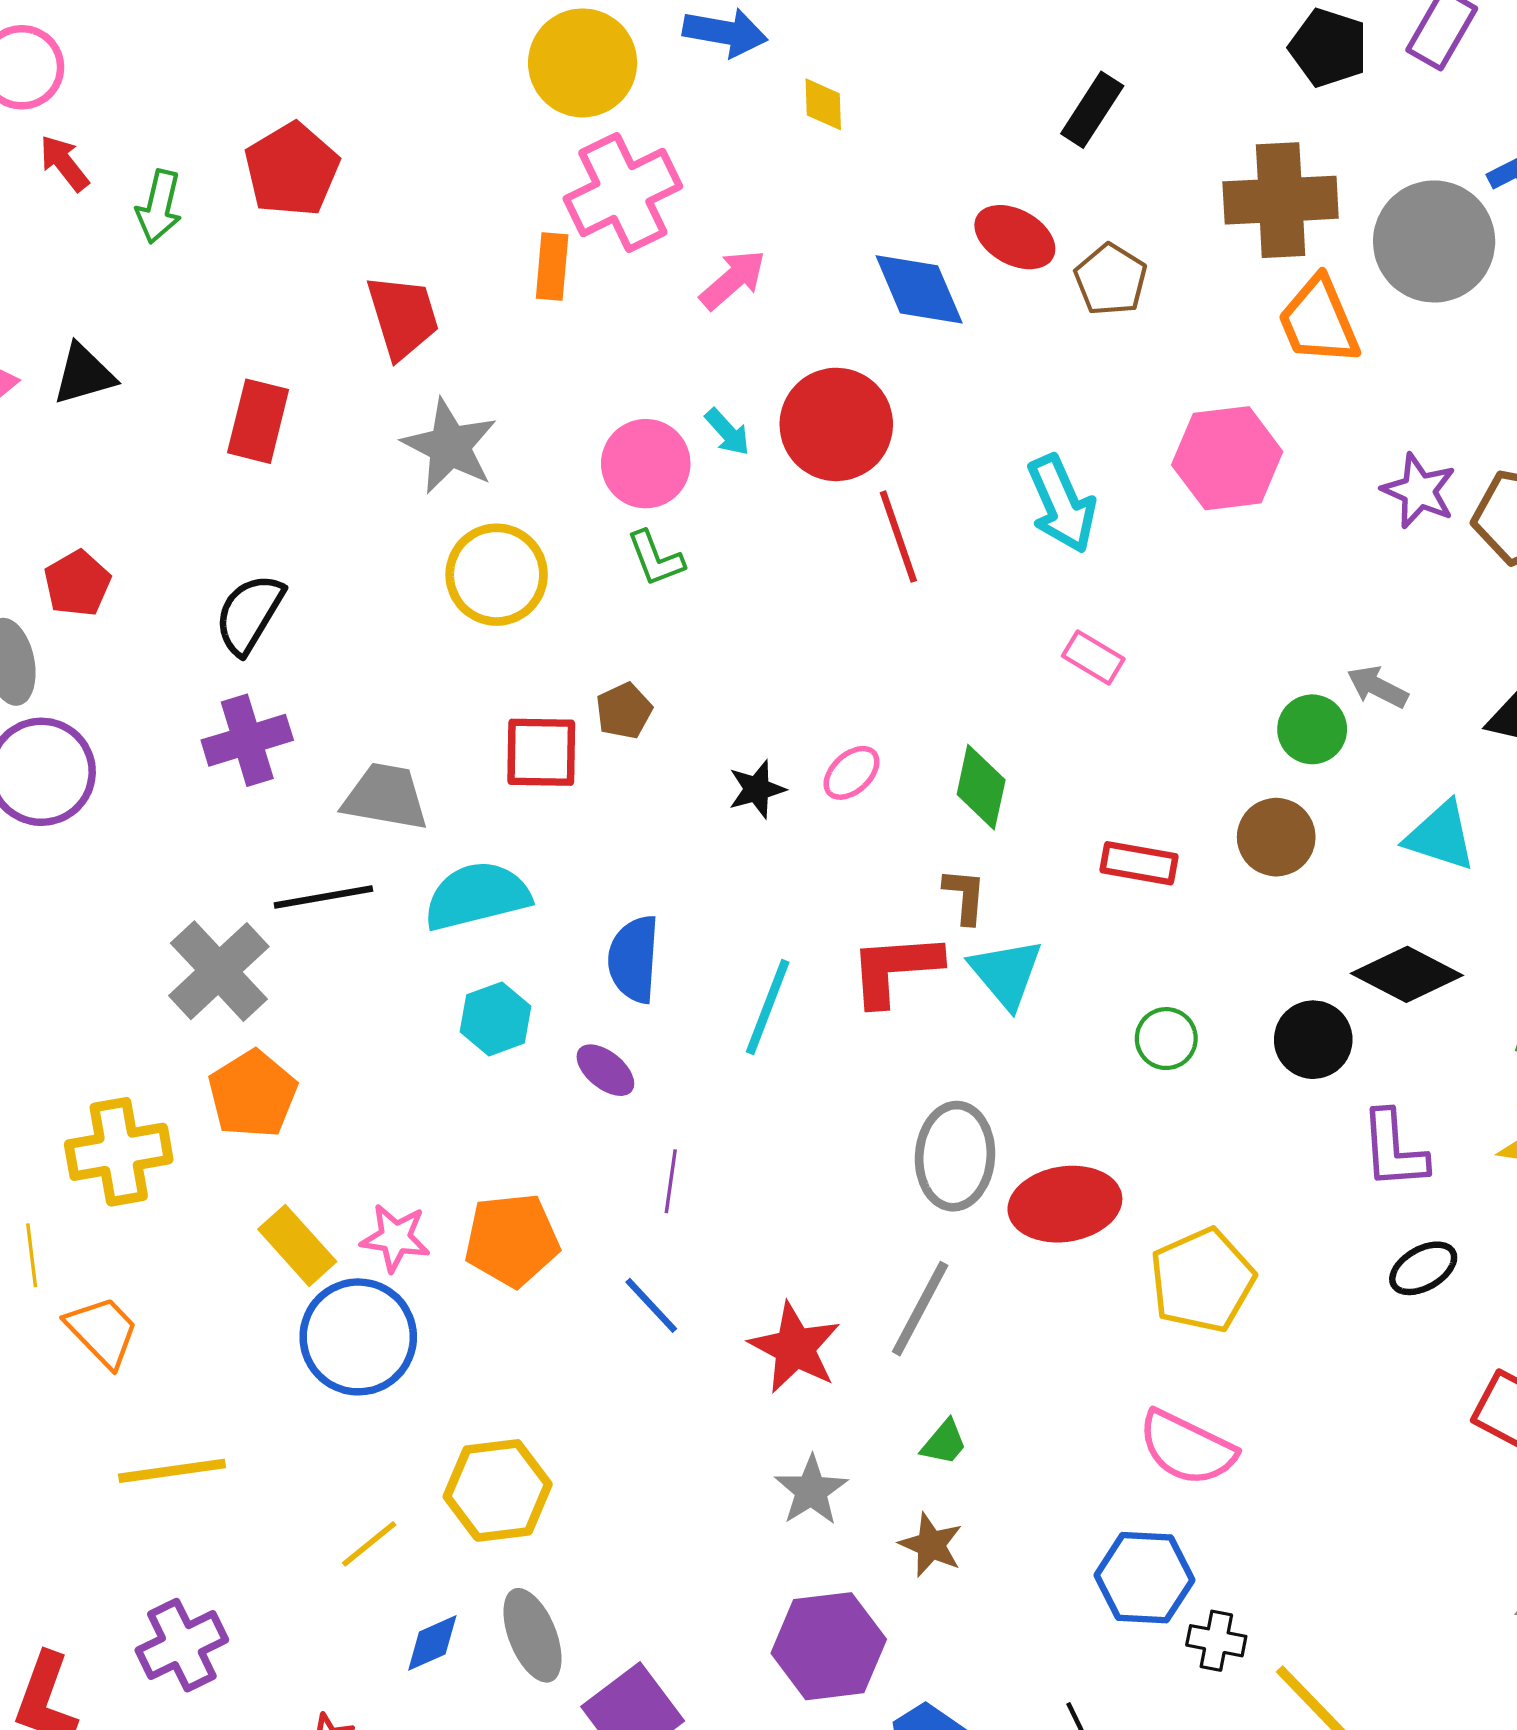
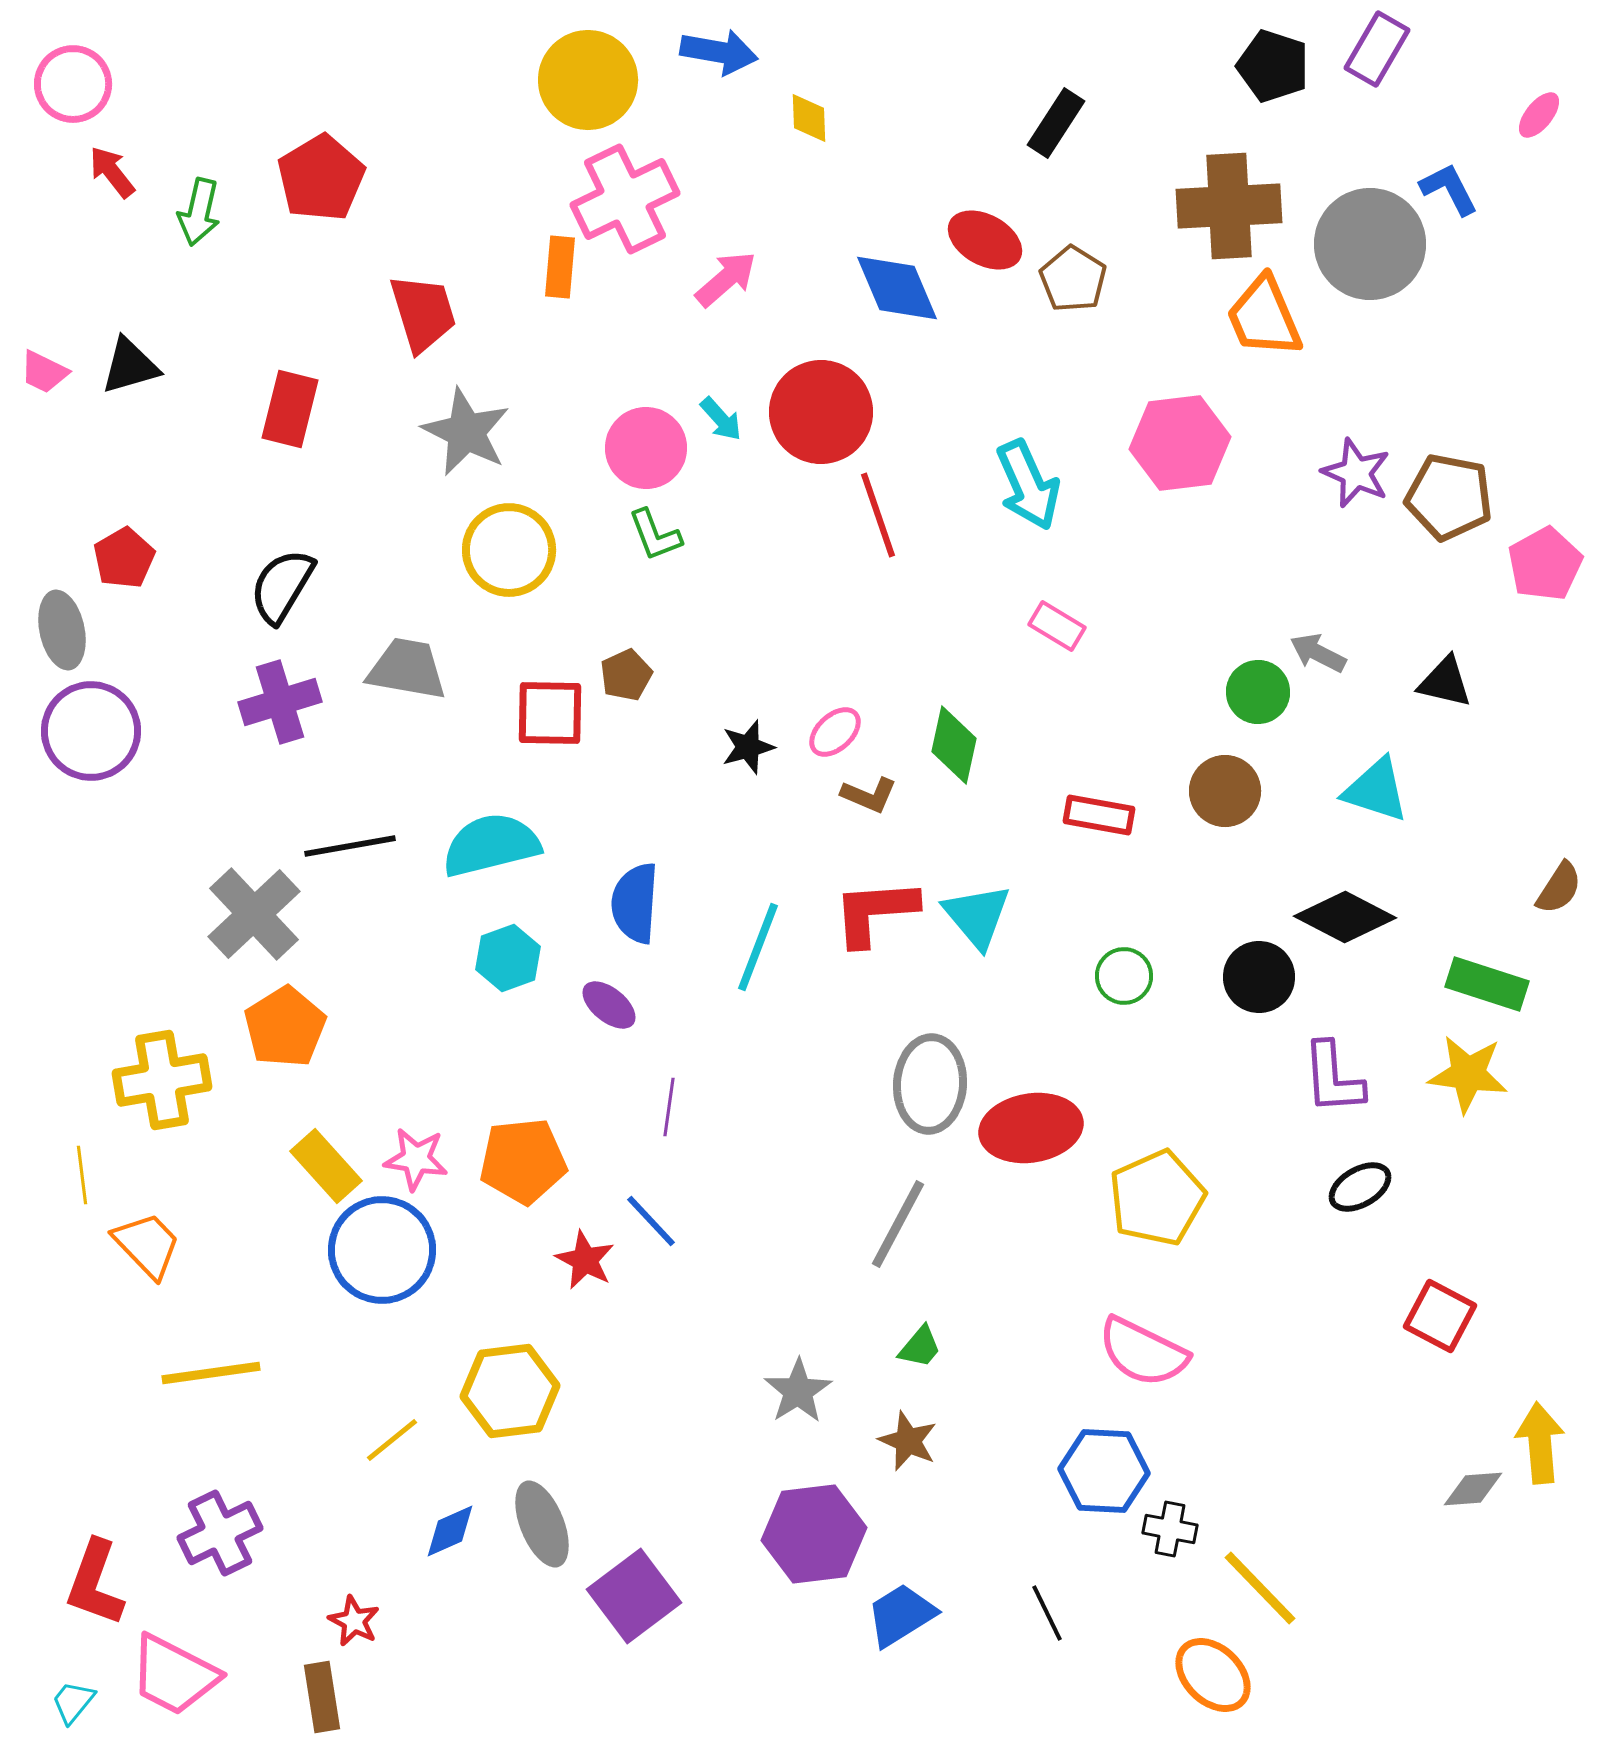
gray trapezoid: (385, 797) -> (407, 669), moved
brown L-shape: (965, 896) -> (869, 795), moved, turned 108
red star: (795, 1348) -> (585, 1260), moved, size x0.7

